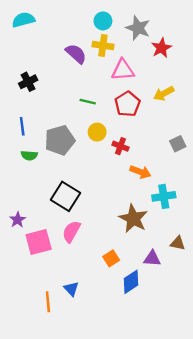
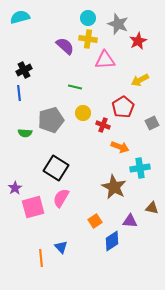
red pentagon: (127, 104) -> (123, 107), moved
blue line: (22, 126) -> (19, 93), moved

